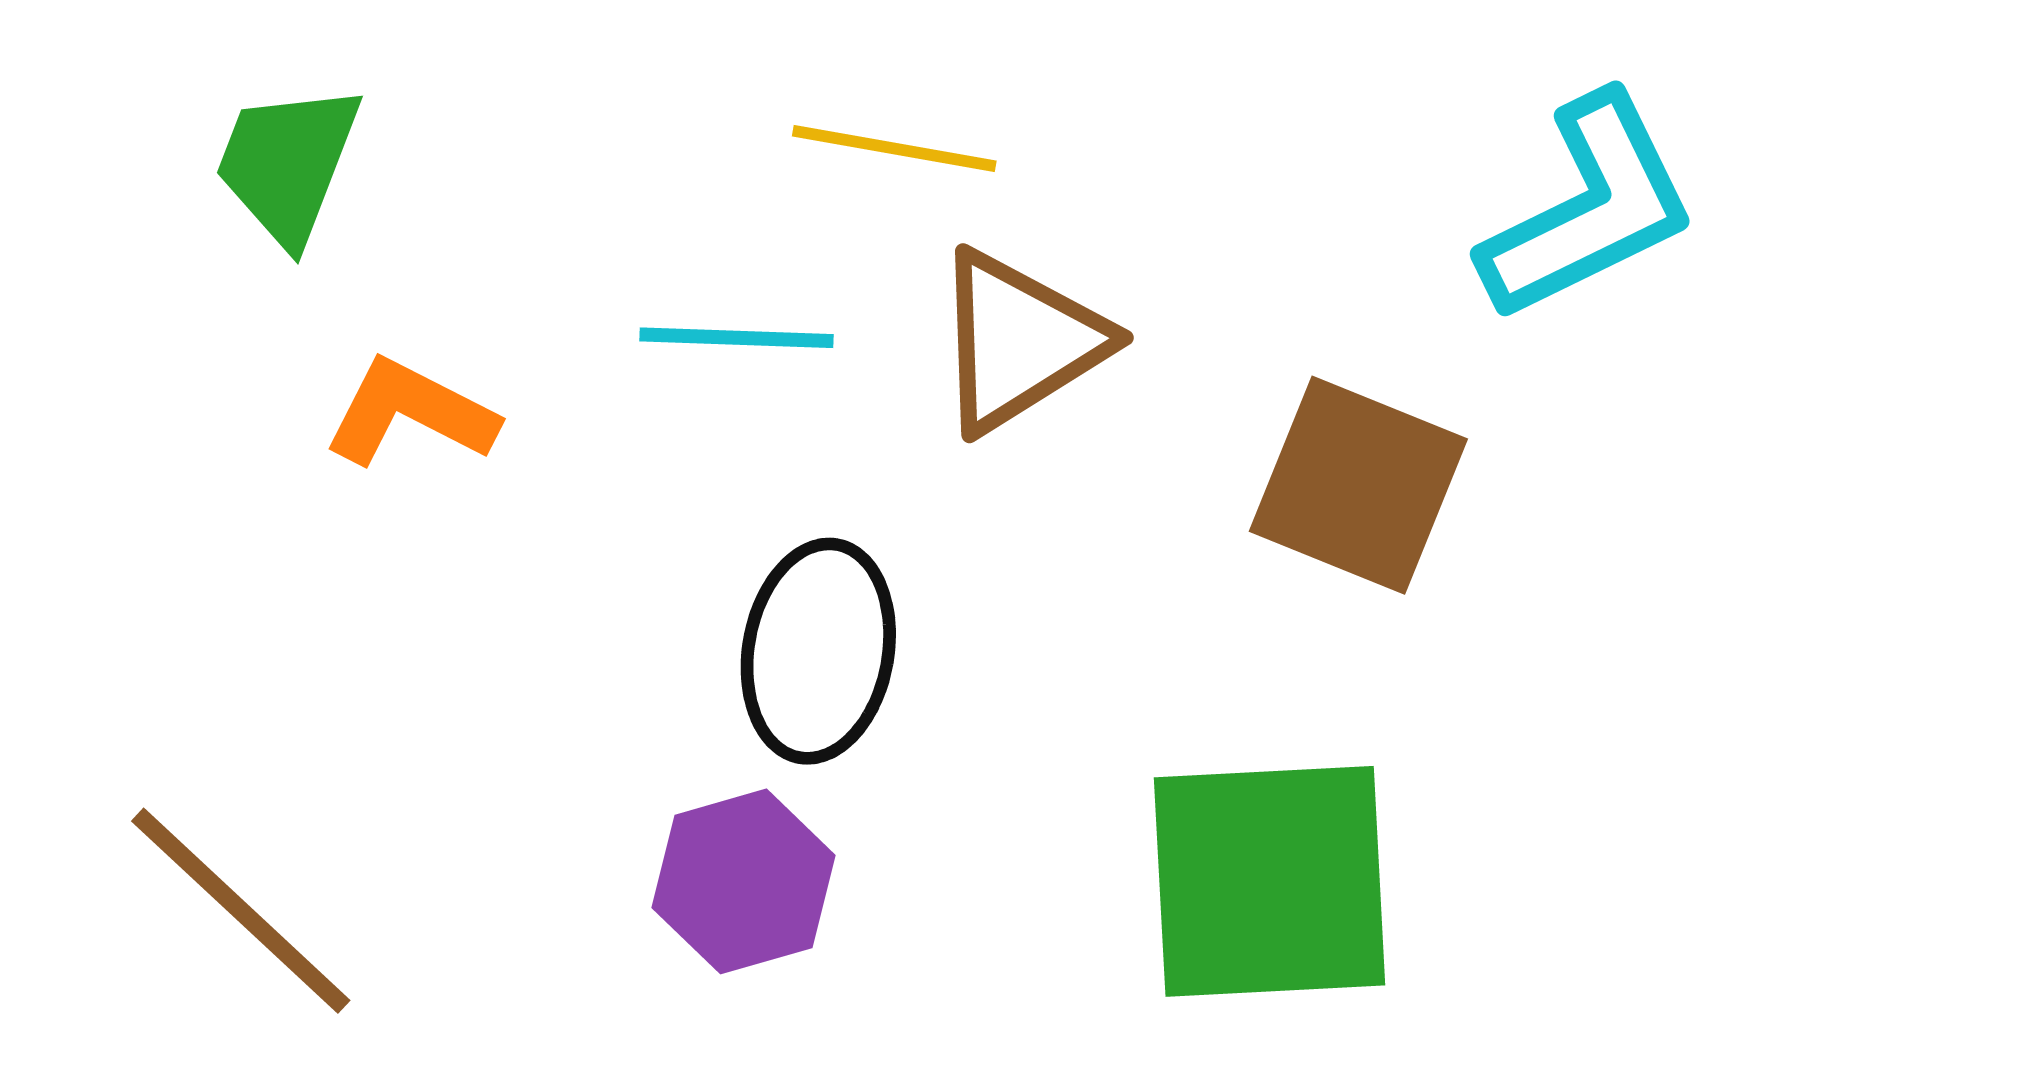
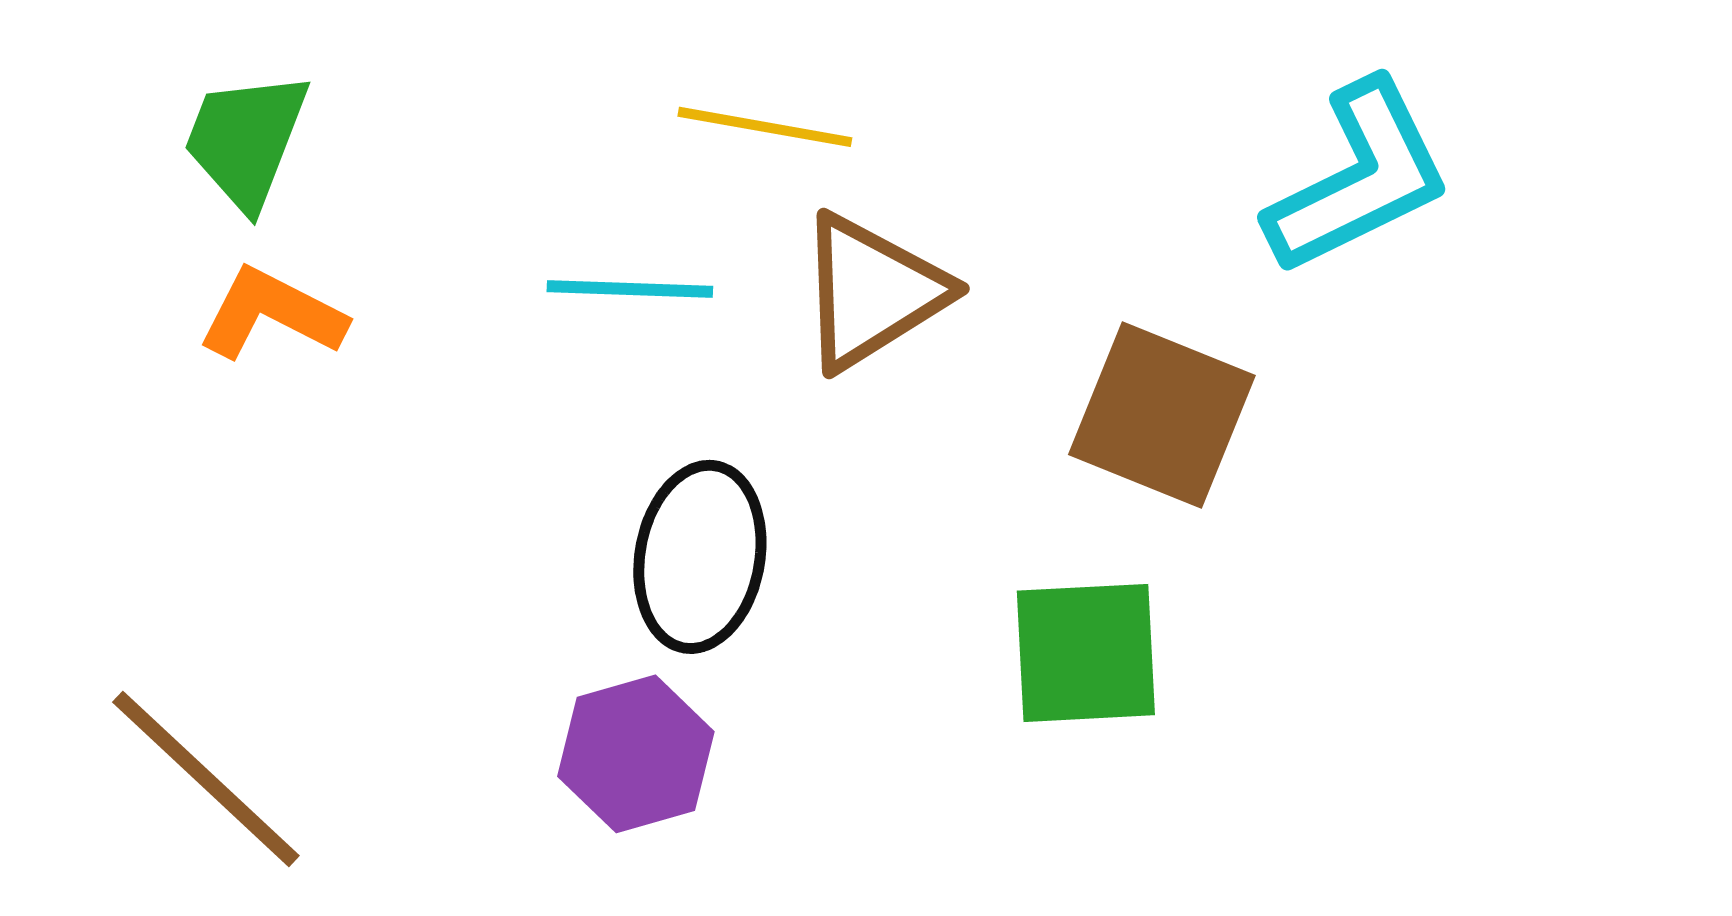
orange L-shape: (410, 413) -> (272, 314), moved
green square: (1270, 881) -> (1086, 653), moved, size x0.7

